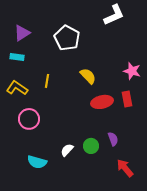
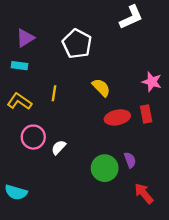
green circle: (91, 146) -> (105, 168), size x1.5
white semicircle: (67, 150) -> (59, 147), moved
cyan semicircle: (37, 162) -> (16, 192), moved

